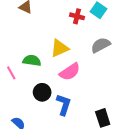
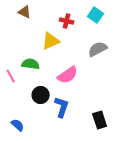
red cross: (77, 16) -> (67, 21), moved
yellow triangle: (60, 48) -> (51, 41), moved

